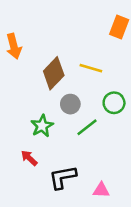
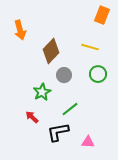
yellow line: (91, 68) -> (90, 47), moved
green line: (87, 127) -> (70, 109), moved

